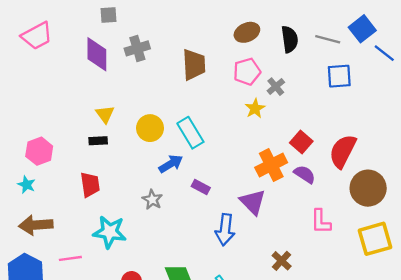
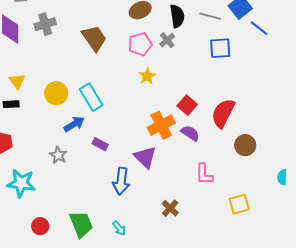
brown trapezoid: (194, 65) -> (94, 38), turned -32
gray cross: (276, 87) -> (167, 40), moved
brown circle: (368, 188) -> (245, 145), size x0.7
yellow square: (375, 239) -> (239, 204), moved, size x0.7

